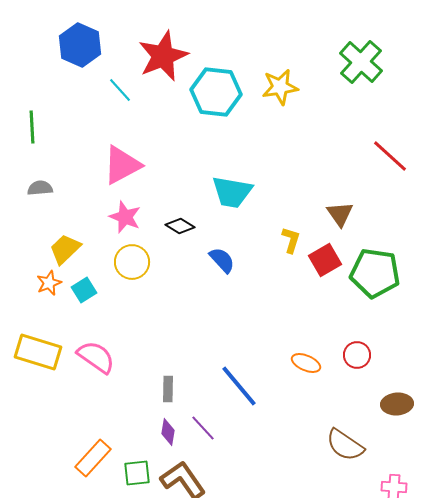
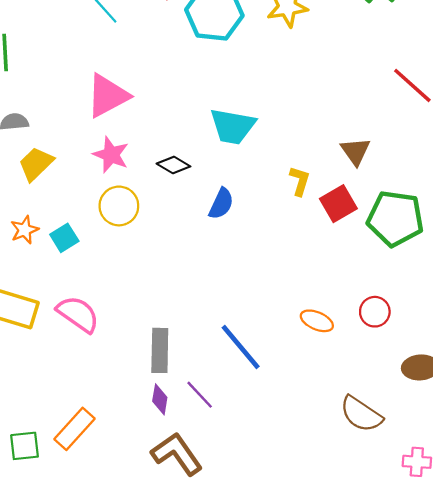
yellow trapezoid: (65, 249) -> (36, 164), moved
blue semicircle: (222, 260) -> (221, 204), turned 68
gray rectangle: (168, 389) -> (160, 350), size x1.5
green square: (137, 473) -> (25, 446), moved

